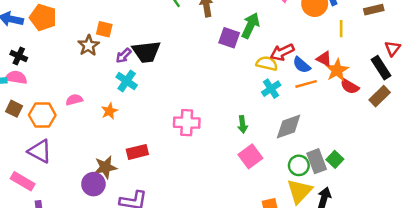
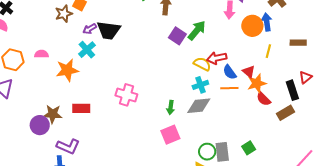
orange star: (109, 111) -> (67, 70), size x1.6
gray diamond: (289, 126) -> (199, 106), moved
green square: (335, 159) -> (249, 148), moved

